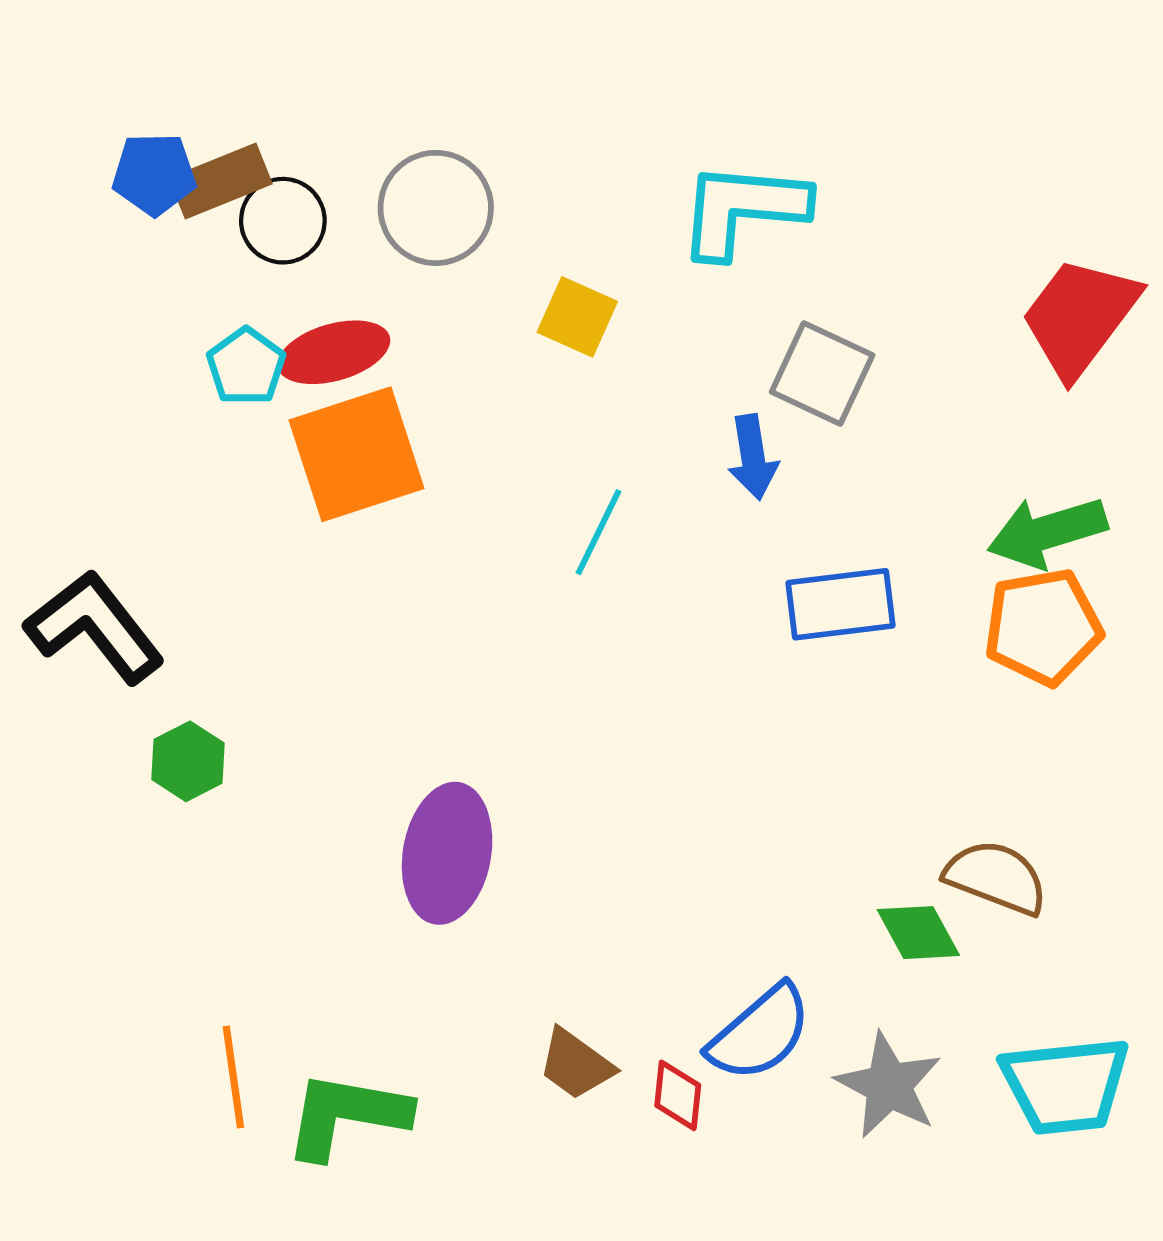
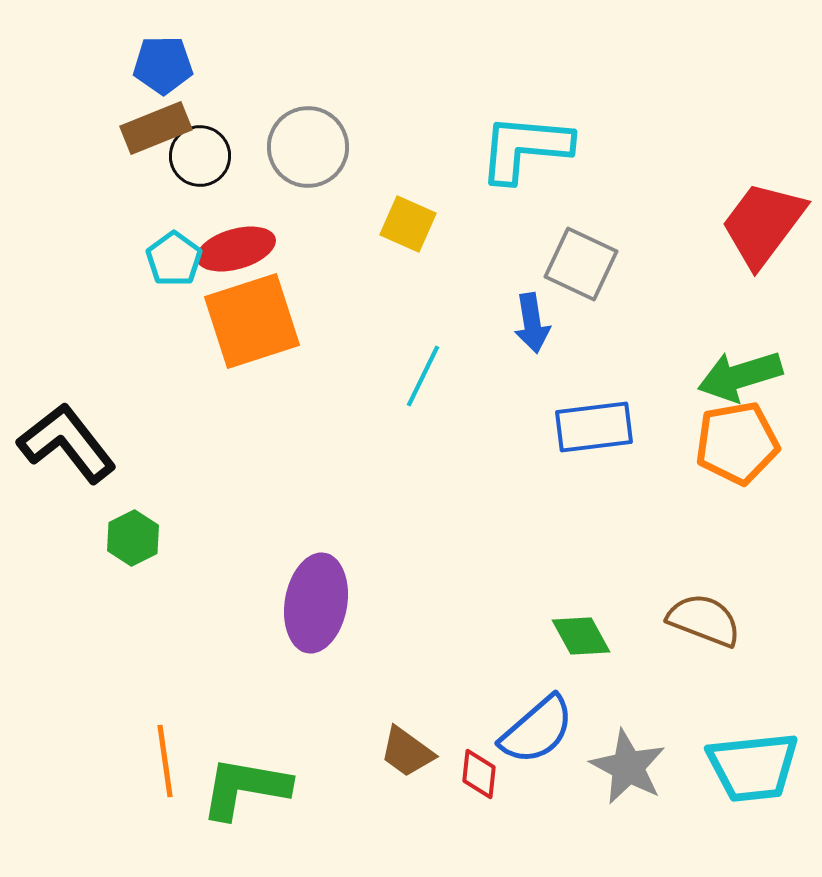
blue pentagon: (154, 174) -> (163, 65), moved
green diamond: (918, 933) -> (581, 636), moved

